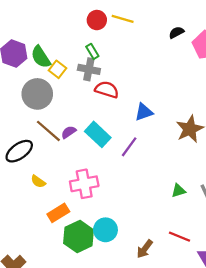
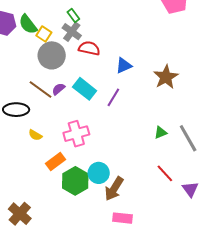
gray cross: (89, 69) -> (72, 32), turned 30
gray circle: (37, 94) -> (52, 55), moved
black ellipse: (19, 151) -> (16, 110), turned 40
red line: (179, 237) -> (165, 173), turned 30
brown arrow: (145, 249) -> (114, 189), moved, size x1.4

